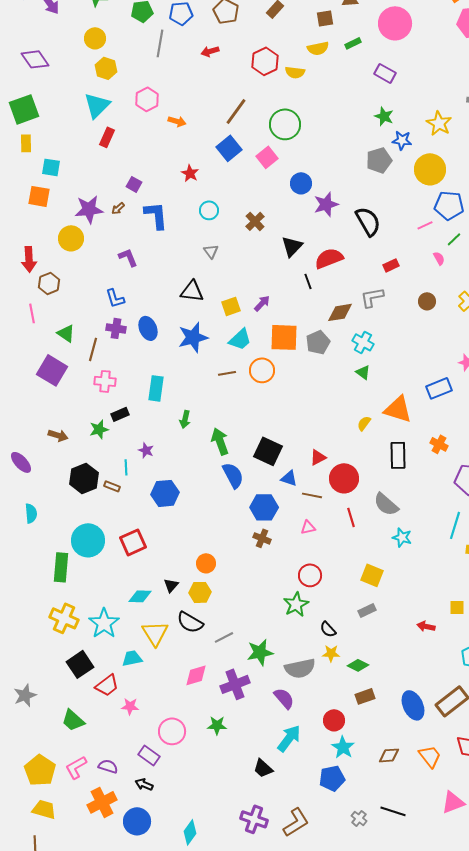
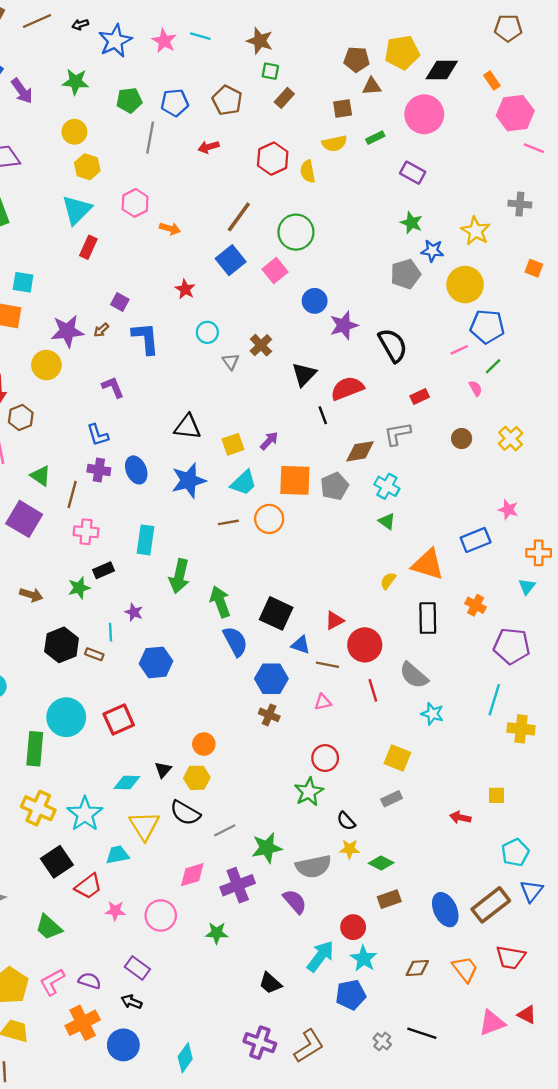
yellow semicircle: (295, 72) -> (308, 171), turned 72
gray triangle: (211, 251) -> (231, 362), moved
green arrow: (185, 419) -> (179, 576), size x1.6
pink circle: (172, 731) -> (161, 915), moved
cyan arrow: (289, 738) -> (320, 956), moved

